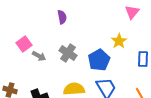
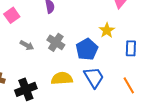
pink square: (24, 44) -> (12, 15), moved

